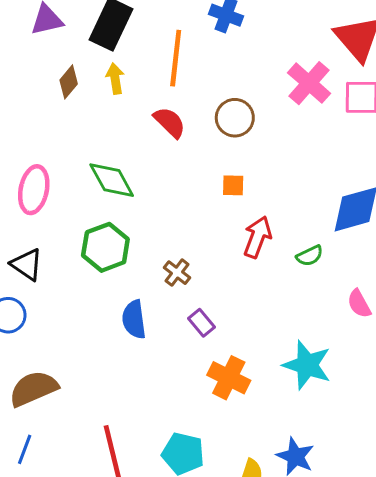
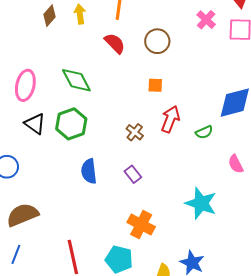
pink cross: (309, 83) -> (206, 20), size x0.7
black triangle: (27, 265) -> (35, 124), moved
brown cross: (177, 273) -> (135, 132), moved
orange cross: (229, 378) -> (141, 225), moved

